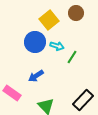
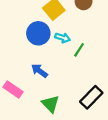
blue arrow: (36, 76) -> (39, 71), turned 70

